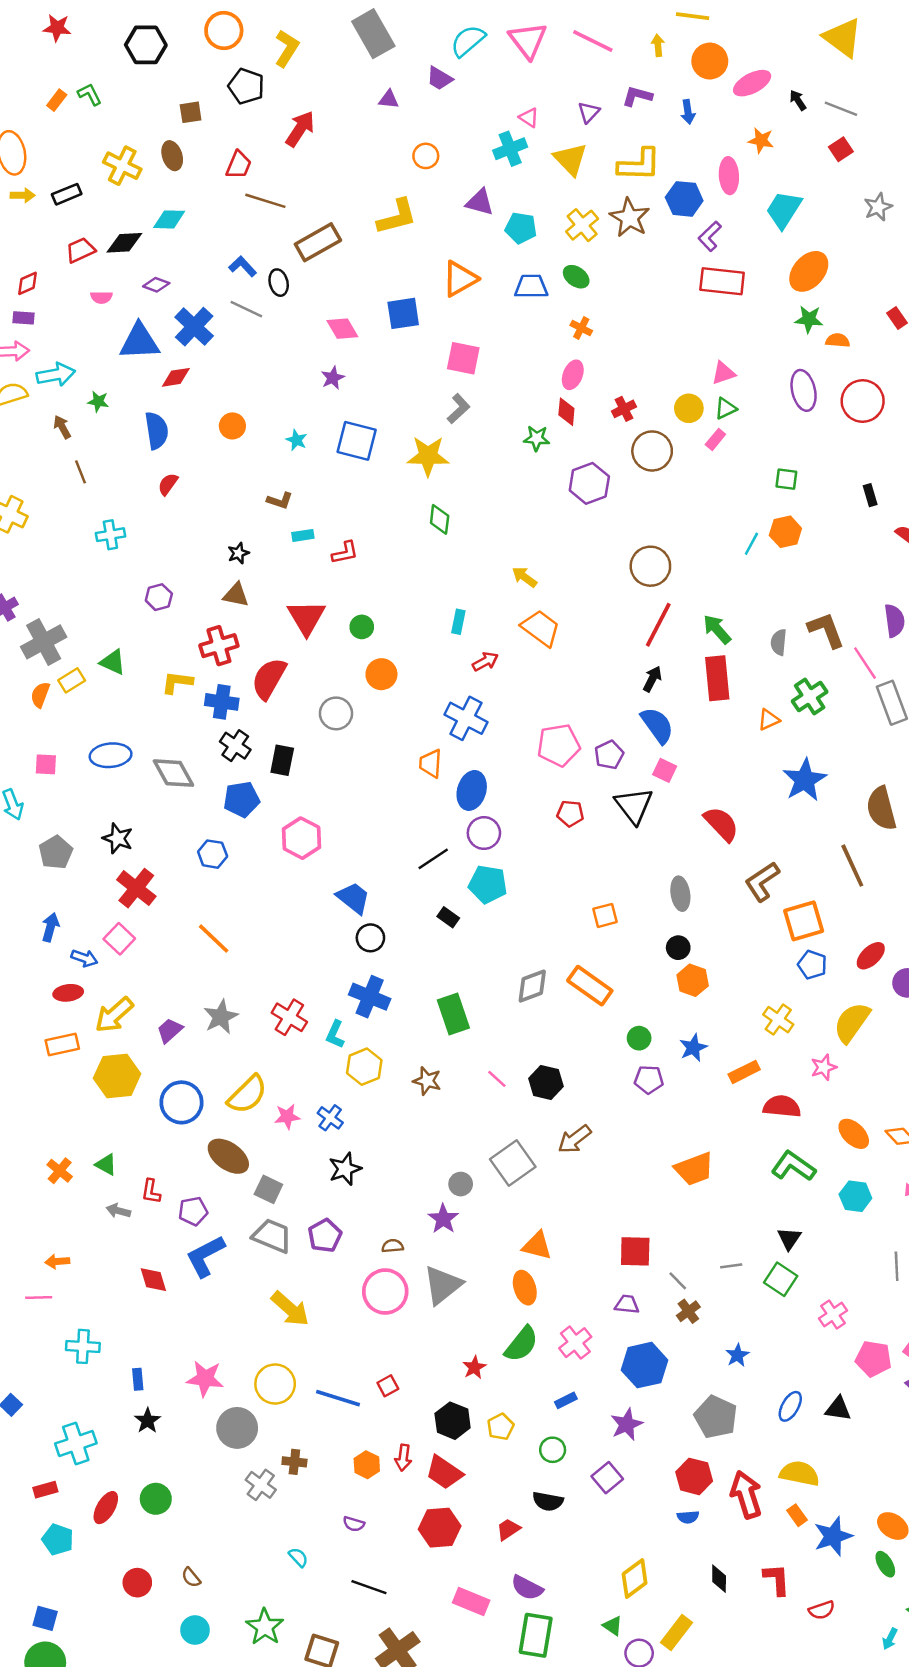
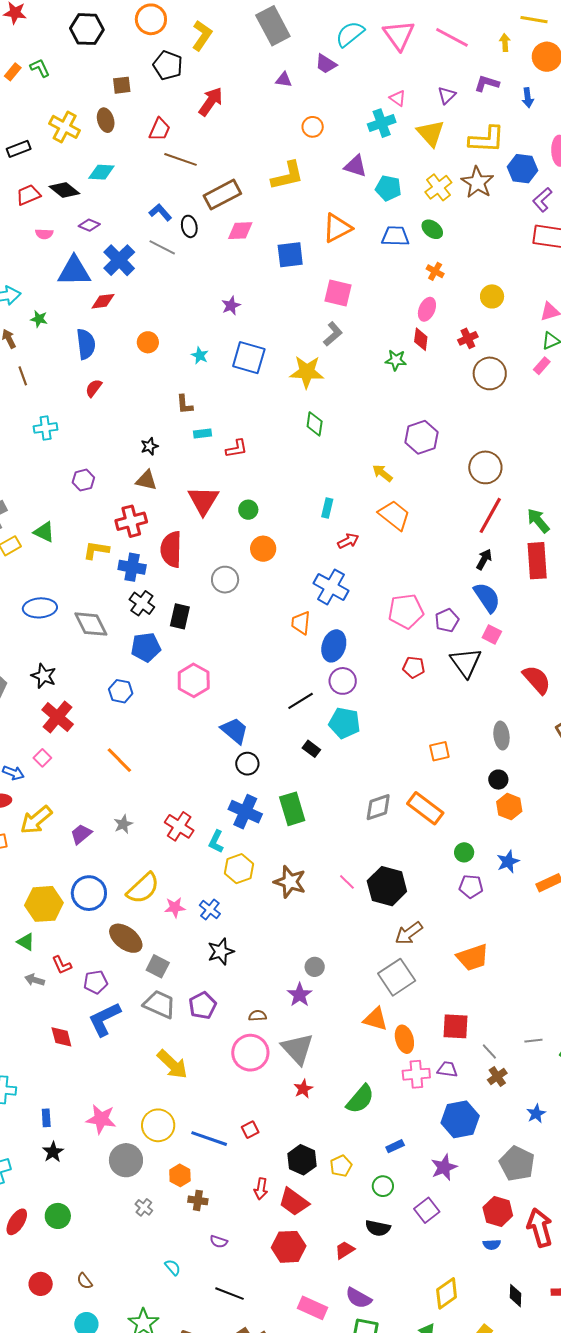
black diamond: (124, 243) -> (64, 190), turned 40
pink diamond: (342, 329) -> (240, 231), moved, turned -64
yellow circle: (689, 408) -> (492, 296), moved
purple hexagon: (589, 483) -> (422, 437), moved
brown L-shape: (280, 501) -> (185, 404), turned 65
red semicircle: (269, 679) -> (171, 549), turned -30
pink square: (119, 939) -> (42, 758), size x0.7
green rectangle: (453, 1014) -> (292, 809), moved
gray star: (221, 1017) -> (123, 824), size x0.7
yellow hexagon: (117, 1076) -> (44, 904), moved
brown star: (427, 1081) -> (290, 882), size x1.4
black hexagon: (546, 1082) -> (387, 886), size x1.4
gray square: (513, 1163) -> (397, 977), moved
orange trapezoid: (694, 1169) -> (473, 957), moved
red L-shape: (151, 1191) -> (62, 965), turned -35
gray triangle: (443, 1285) -> (297, 1049), turned -36
orange ellipse: (525, 1288) -> (404, 1039), moved
pink cross: (575, 1343) -> (416, 1074), moved, turned 32
red star: (474, 1367) -> (303, 1089), moved
brown cross: (294, 1462) -> (198, 1200), moved
orange hexagon: (367, 1465) -> (180, 1175), moved
gray cross: (261, 1485) -> (144, 1207), size x0.7

